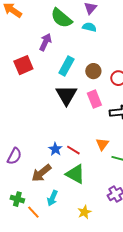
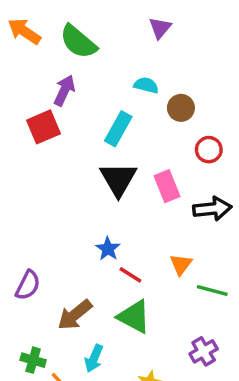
green semicircle: (61, 18) -> (78, 42), moved
cyan semicircle: (89, 27) -> (146, 85), moved
purple arrow: (45, 42) -> (64, 90), moved
brown circle: (93, 71) -> (181, 108), moved
blue star: (55, 149) -> (108, 249), moved

